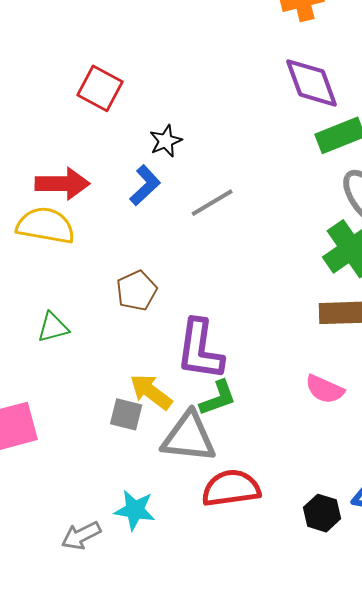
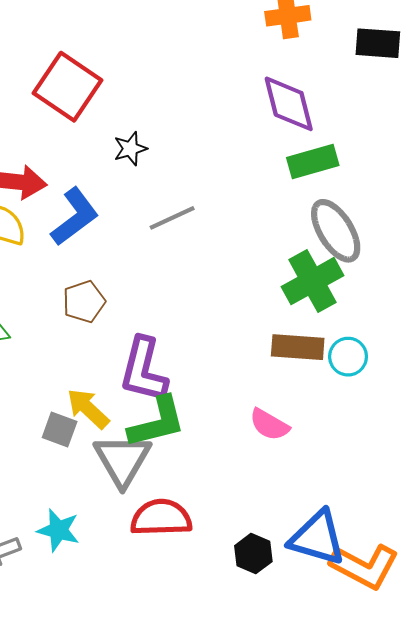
red square: (100, 88) -> (68, 87), size x1.4
blue L-shape: (145, 185) -> (75, 217), moved, size x1.4
green L-shape: (218, 398) -> (157, 422), size x1.5
gray triangle: (189, 437) -> (122, 460), turned 48

